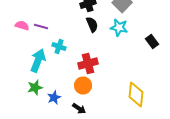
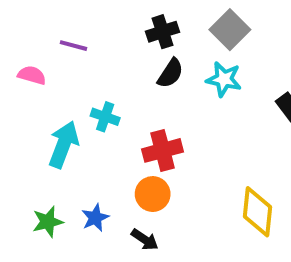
black semicircle: (92, 24) -> (170, 73), turned 56
purple line: (41, 26) -> (73, 46), moved
green star: (35, 88) -> (48, 222), moved

